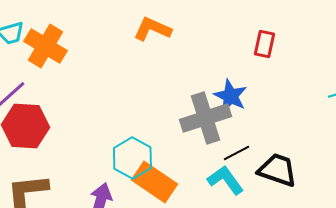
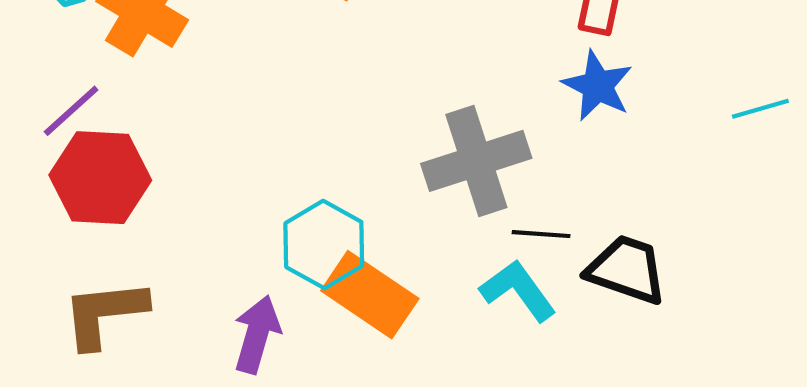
blue star: (230, 96) -> (597, 86), moved
black line: (236, 153) -> (541, 234), turned 32

